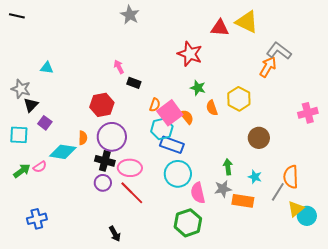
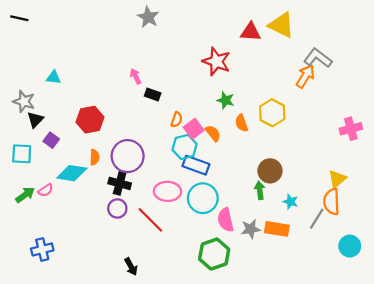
red hexagon: (102, 105) -> (90, 120), moved
pink square: (170, 113) -> (194, 129), size x0.7
brown circle: (259, 138) -> (270, 171), moved
pink ellipse: (130, 168) -> (167, 191), moved
gray star: (223, 189) -> (251, 229), moved
yellow triangle: (296, 209) -> (337, 179), moved

